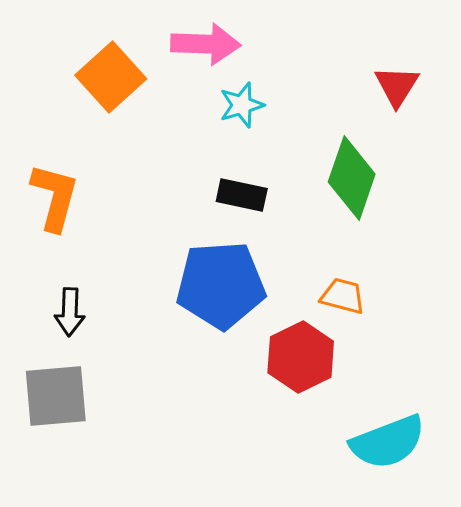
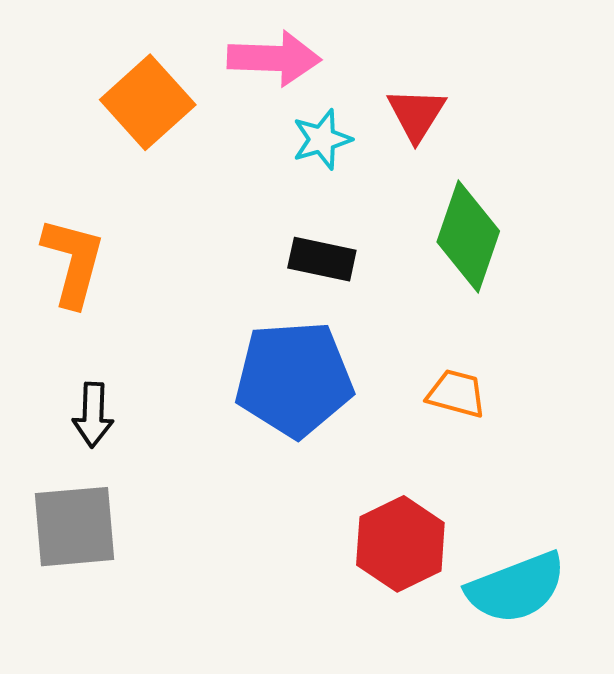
red triangle: (397, 86) -> (416, 114), moved
red hexagon: (301, 357) -> (400, 544), moved

